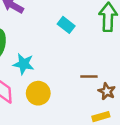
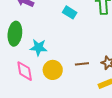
brown line: (89, 76) -> (82, 64), moved

